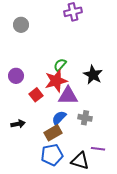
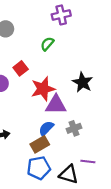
green semicircle: (60, 65) -> (47, 44), moved
red square: (36, 95) -> (21, 68), moved
gray cross: (85, 118) -> (74, 128), turned -32

